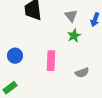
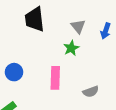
green star: (74, 36) -> (71, 48), moved

